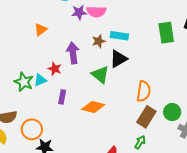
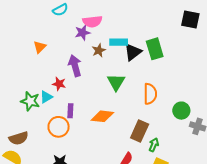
purple star: (79, 12) -> (83, 33), moved
green rectangle: (166, 33) -> (155, 49), moved
black triangle: (118, 59) -> (133, 52), moved
green triangle: (100, 75) -> (116, 82), moved, turned 30
brown rectangle: (146, 117) -> (140, 131), moved
orange circle: (32, 129) -> (59, 127), moved

